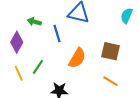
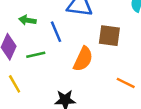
brown square: (110, 51) -> (109, 36), moved
green line: (38, 67) -> (36, 55), moved, turned 49

